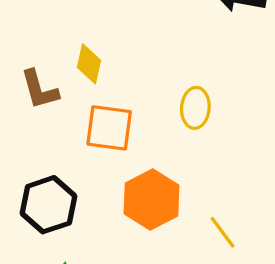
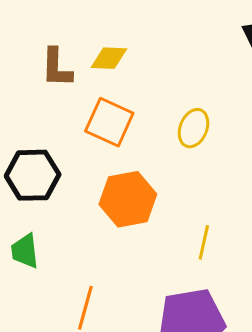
yellow diamond: (89, 64) -> (109, 58), turned 63
yellow line: (223, 232) -> (204, 242), moved, turned 32

